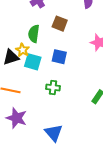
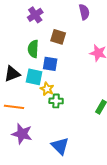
yellow star: (23, 50) -> (47, 89), moved
blue square: (59, 57) -> (50, 64), moved

